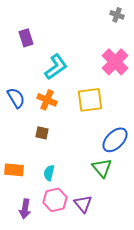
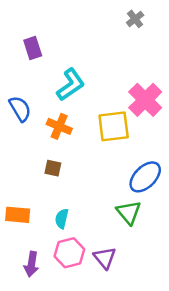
gray cross: (117, 15) -> (135, 19), moved, turned 32
pink cross: (115, 62) -> (145, 100), moved
blue semicircle: (16, 98) -> (20, 109), moved

